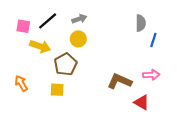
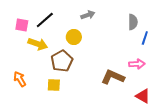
gray arrow: (79, 19) -> (88, 15), moved
pink arrow: (151, 75) -> (137, 64), moved
red triangle: (142, 102) -> (143, 96), moved

